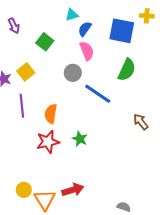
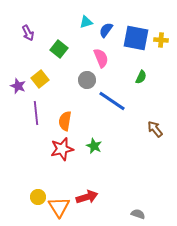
yellow cross: (147, 16) -> (161, 40), moved
blue semicircle: (85, 29) -> (106, 30), moved
green semicircle: (127, 70) -> (141, 77), size x0.6

